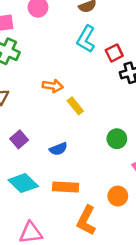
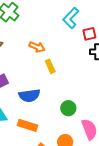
green circle: (117, 139) -> (68, 108), moved
blue semicircle: (58, 149) -> (29, 95), size x1.5

